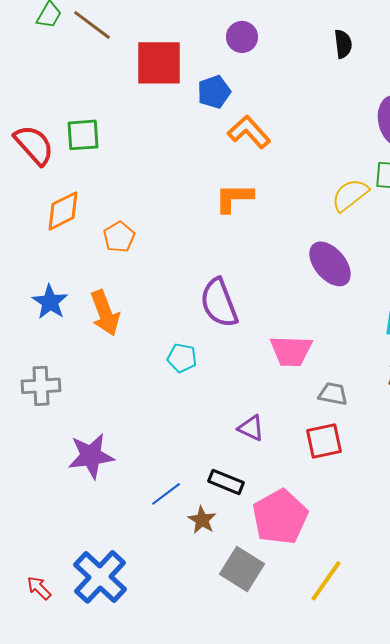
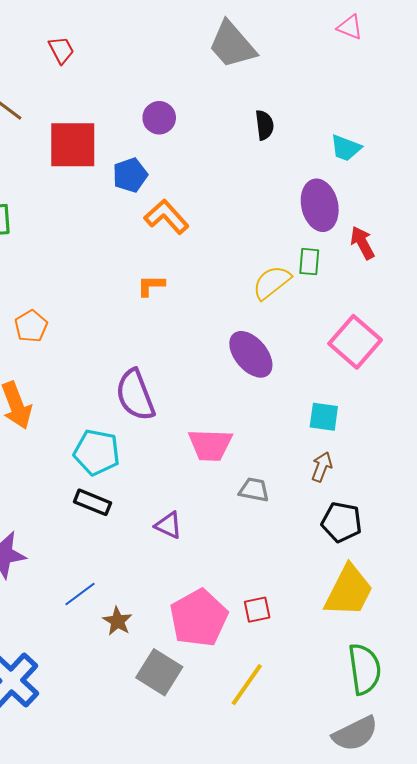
orange L-shape: (234, 198) -> (151, 286), size x0.7
cyan pentagon: (182, 358) -> (97, 452), size x1.5
red square: (324, 441) -> (257, 610), moved, size x0.7
black rectangle: (226, 482) -> (92, 502), moved

